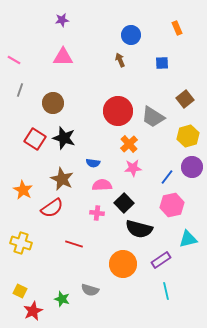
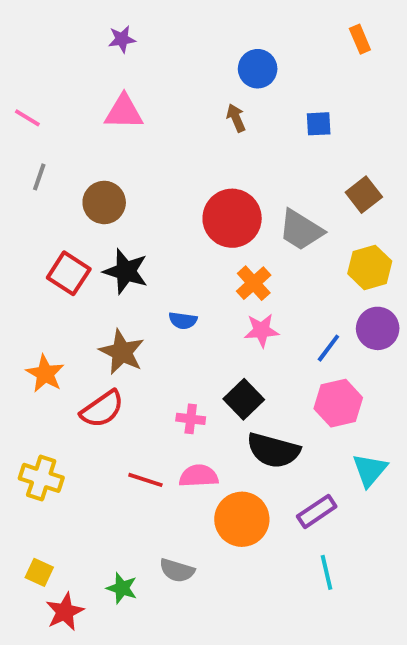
orange rectangle: (177, 28) -> (360, 39), moved
pink semicircle: (102, 185) -> (199, 476), moved
cyan triangle: (188, 239) -> (370, 470), turned -36

